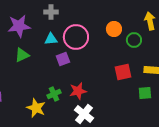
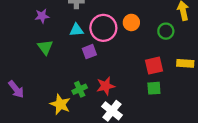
purple star: (19, 26) -> (42, 16), size x0.6
orange circle: (114, 29) -> (131, 22), moved
green triangle: (22, 55) -> (45, 47), turned -42
green square: (145, 93) -> (154, 88), moved

